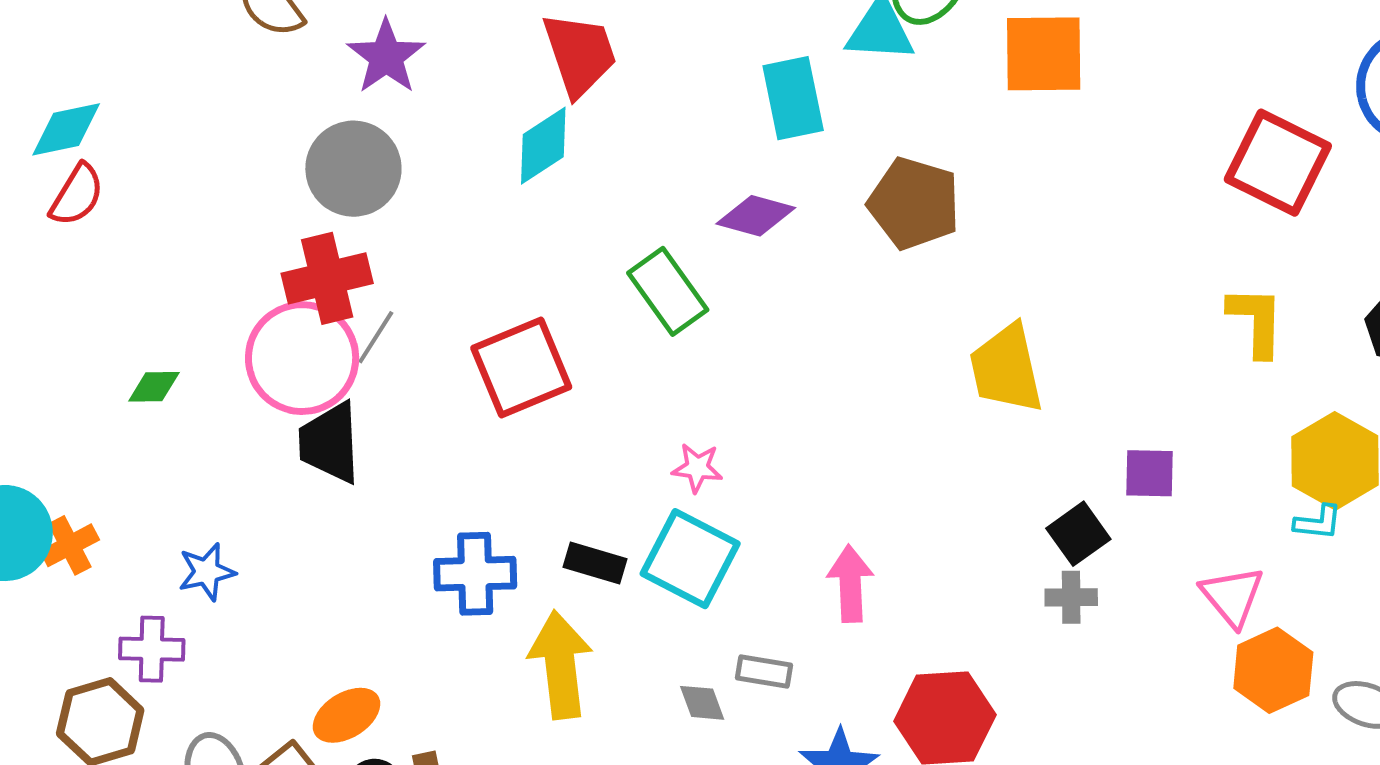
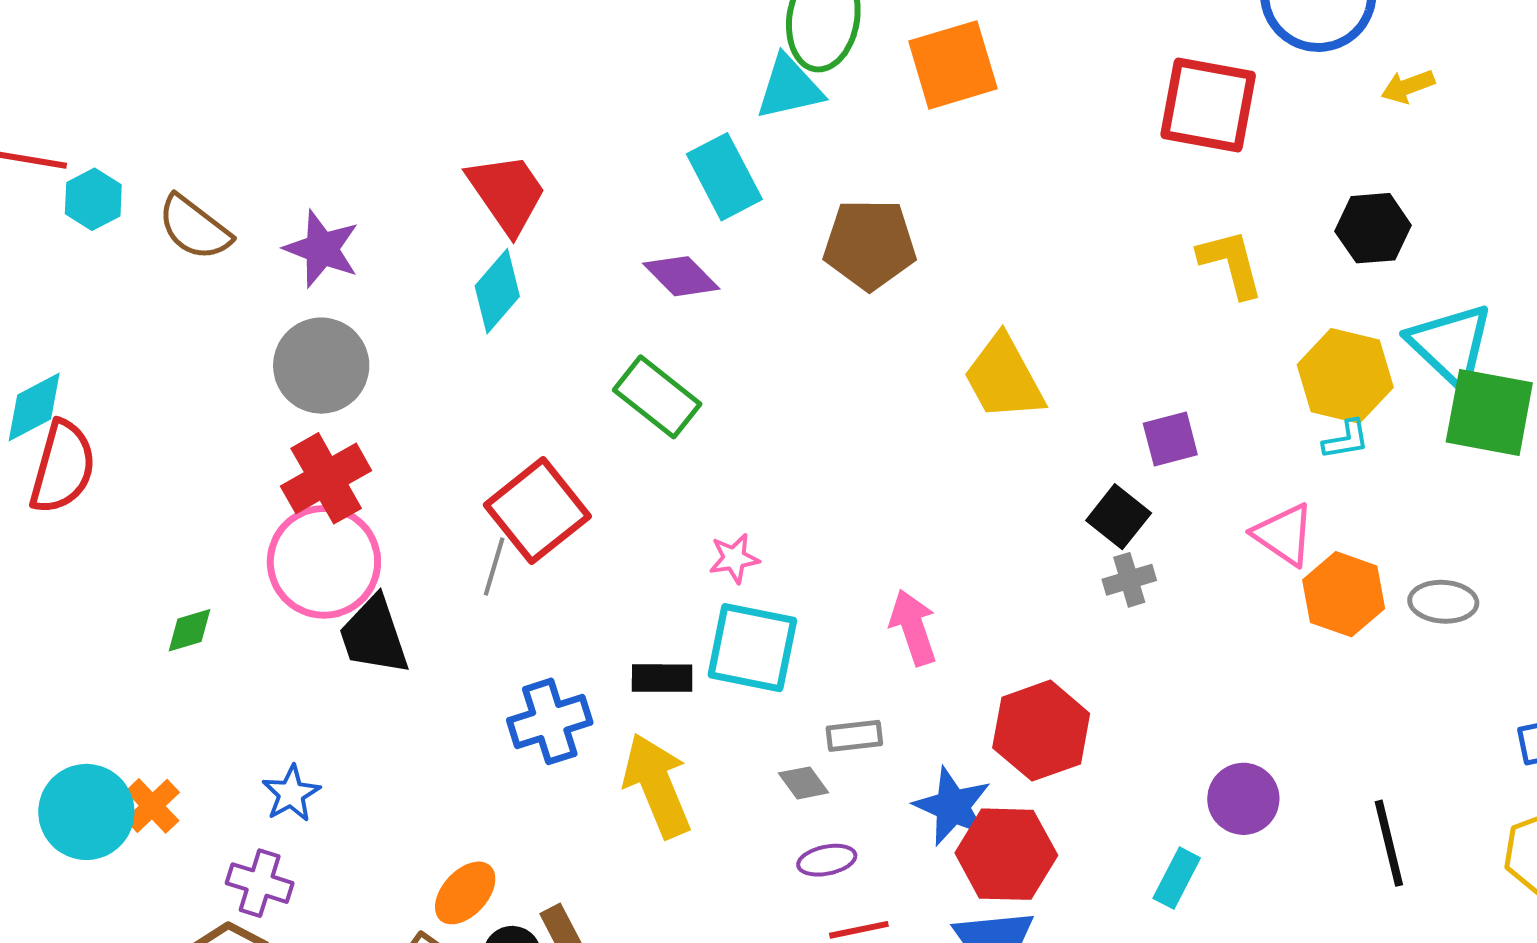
red semicircle: (77, 195) -> (63, 467), size x1.4
purple diamond: (756, 216) -> (681, 276), moved, turned 46
gray line: (376, 337) -> (494, 567), moved
purple cross: (152, 649) -> (260, 883), turned 32

